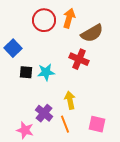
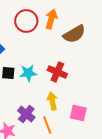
red cross: (79, 59) -> (57, 72), moved
pink square: (97, 124) -> (78, 113), moved

